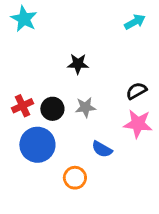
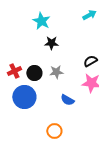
cyan star: (24, 19) -> (41, 21), moved
orange circle: (75, 178) -> (54, 131), moved

